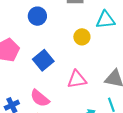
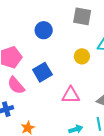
pink semicircle: (40, 98) -> (16, 85), moved

